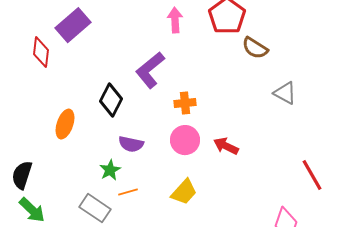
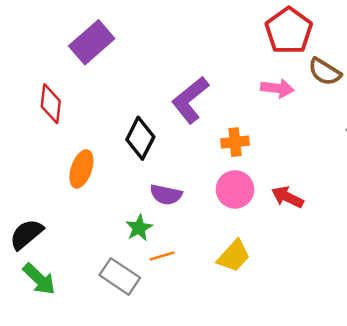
pink arrow: (175, 20) -> (277, 88), moved, turned 100
red diamond: (41, 52) -> (51, 104), moved
black semicircle: (22, 175) -> (26, 234), turned 32

